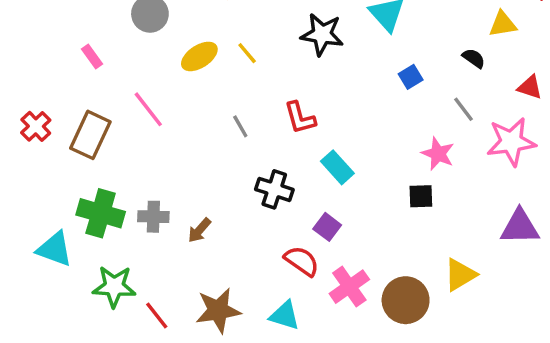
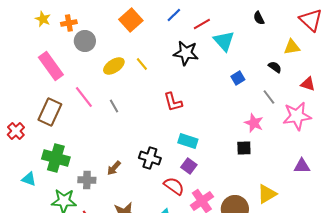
pink rectangle: (92, 56) -> (51, 66), size x2.0
red cross: (36, 126) -> (16, 131), moved
gray line: (240, 126) -> (114, 106), moved
cyan rectangle: (337, 167) -> (188, 141), moved, turned -30
black cross: (274, 189) -> (150, 158), moved
gray cross: (153, 217) -> (87, 180), moved
purple triangle: (520, 227) -> (302, 166), size x0.7
cyan triangle: (55, 249) -> (29, 179), size x0.7

